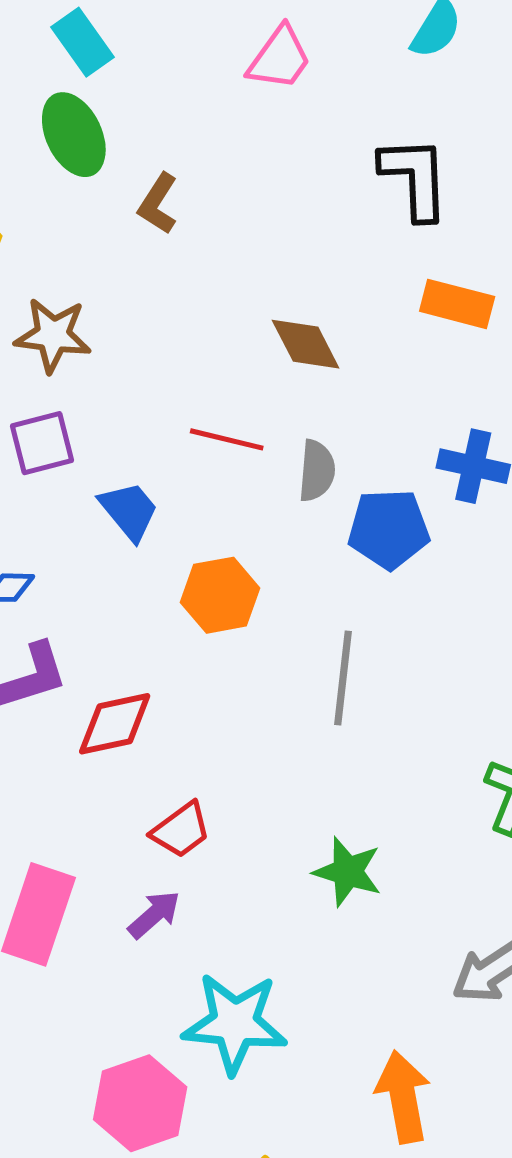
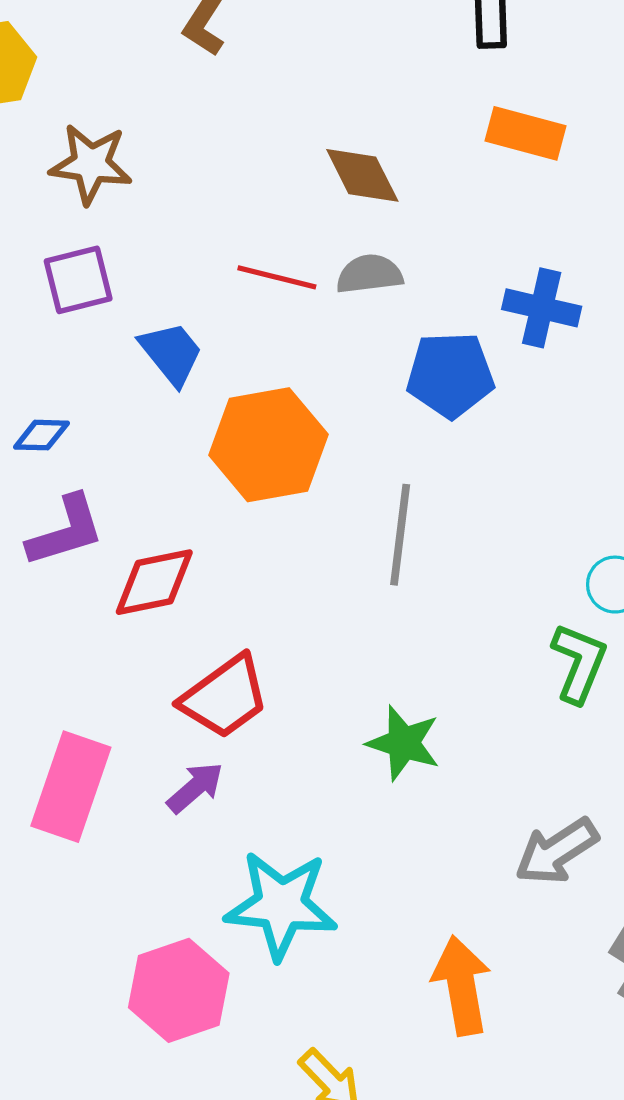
gray semicircle: (317, 471) -> (369, 274), moved, turned -102
orange hexagon: (220, 595) -> (268, 445), size x1.4
red trapezoid: (181, 830) -> (225, 697), size x1.4

